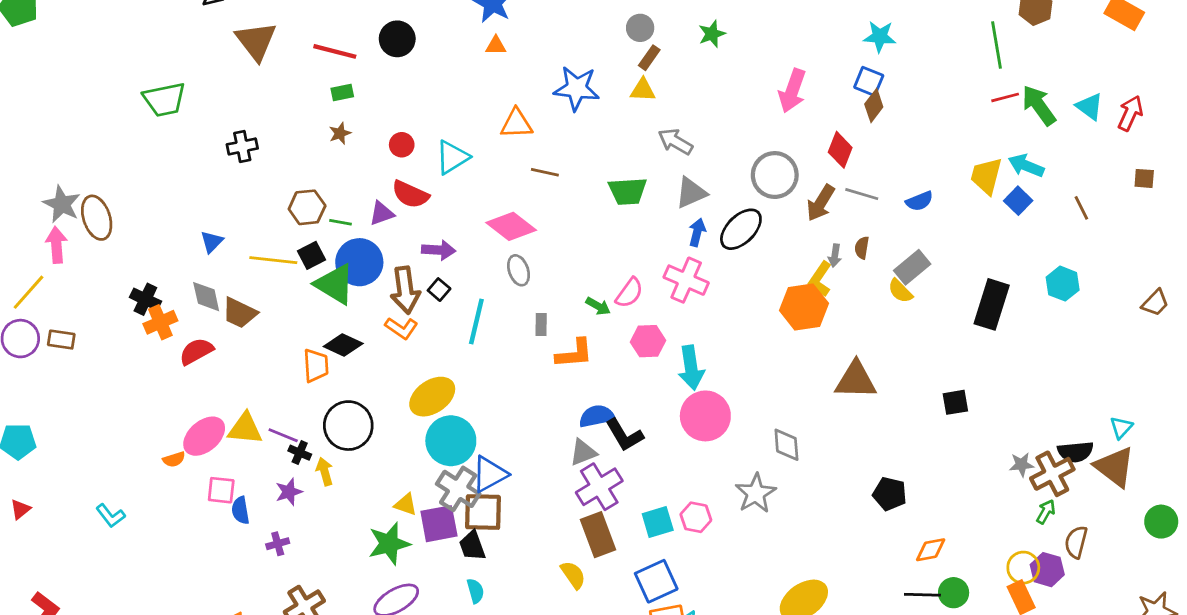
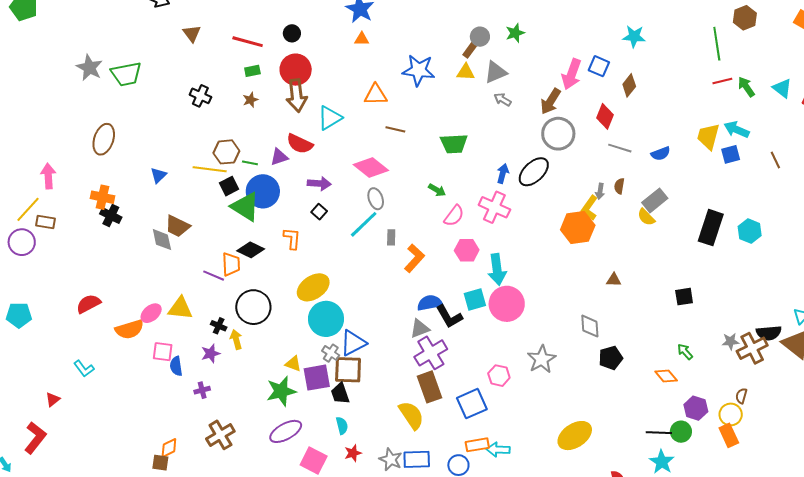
gray circle: (640, 28) -> (480, 37), moved
black circle: (397, 39) -> (292, 33), size x0.7
brown triangle: (256, 41) -> (192, 34), size x0.6
blue square: (869, 81) -> (599, 66), moved
green arrow: (1039, 105) -> (746, 87), size x0.7
gray arrow: (675, 142) -> (503, 99), moved, size x0.7
red circle: (402, 145) -> (296, 70), moved, size x1.8
black cross: (242, 146) -> (200, 96), moved, turned 35
gray triangle: (691, 193) -> (496, 72), moved
blue square: (1018, 201) -> (731, 154), turned 30
brown arrow: (821, 203) -> (551, 101), moved
gray star: (62, 204) -> (89, 68), moved
brown ellipse: (97, 218) -> (104, 139), moved, turned 36
yellow line: (273, 260) -> (210, 169), moved
cyan hexagon: (1063, 284) -> (750, 231), moved
brown arrow: (405, 290) -> (297, 96), moved
gray diamond: (206, 297) -> (162, 240), moved
green arrow: (598, 306) -> (437, 190), moved
cyan line: (476, 321) -> (364, 224), moved, turned 32
orange cross: (160, 322) -> (103, 197), moved, turned 35
orange L-shape: (401, 328) -> (292, 239), turned -120
brown rectangle: (61, 340) -> (46, 222), moved
red semicircle: (196, 351) -> (88, 304), moved
orange L-shape: (574, 353) -> (414, 258), turned -44
brown triangle: (856, 380) -> (614, 280), size x0.5
purple line: (283, 435) -> (214, 276), moved
pink ellipse: (204, 436) -> (151, 313), size x0.7
gray diamond: (786, 445) -> (590, 326), moved
orange semicircle: (174, 459) -> (129, 329), size x1.8
gray cross: (458, 489) -> (331, 353), size x0.6
black pentagon: (890, 494) -> (611, 358), moved, turned -30
red triangle: (20, 509) -> (53, 399), moved
green arrow: (1046, 512) -> (685, 352), moved, turned -72
cyan square: (658, 522) -> (475, 300), moved
brown semicircle: (1076, 542) -> (741, 396), moved, size x0.7
orange diamond: (931, 550) -> (666, 376), moved, turned 60
purple hexagon: (1047, 570) -> (696, 408), moved
yellow semicircle: (573, 575) -> (411, 415), size x1.4
blue square: (656, 581) -> (472, 404), moved

